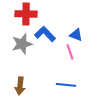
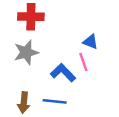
blue L-shape: (45, 34) -> (63, 73), moved
blue line: (66, 85) -> (55, 101), moved

